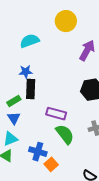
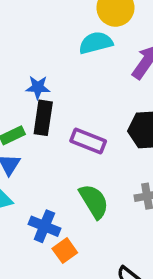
cyan semicircle: (30, 41) -> (96, 43), moved
purple rectangle: (56, 114) -> (88, 141), moved

